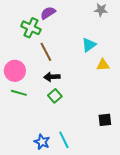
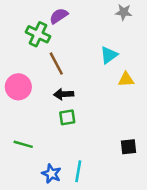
green line: (19, 93) -> (23, 144), moved
green square: (55, 96) -> (67, 117), turned 32
cyan line: (64, 140) -> (78, 171), turned 36

